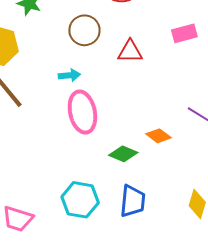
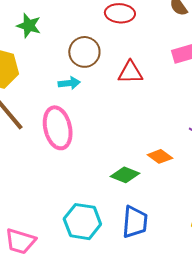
cyan arrow: (69, 75) -> (69, 83), moved
pink ellipse: (82, 112) -> (58, 128), moved

